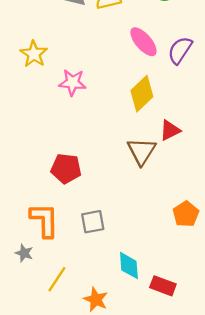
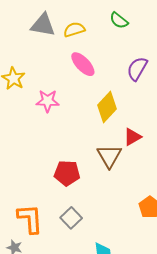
pink ellipse: (143, 42) -> (83, 64), moved
red pentagon: (66, 168) -> (67, 173), moved
gray square: (93, 222) -> (71, 218), turned -30

